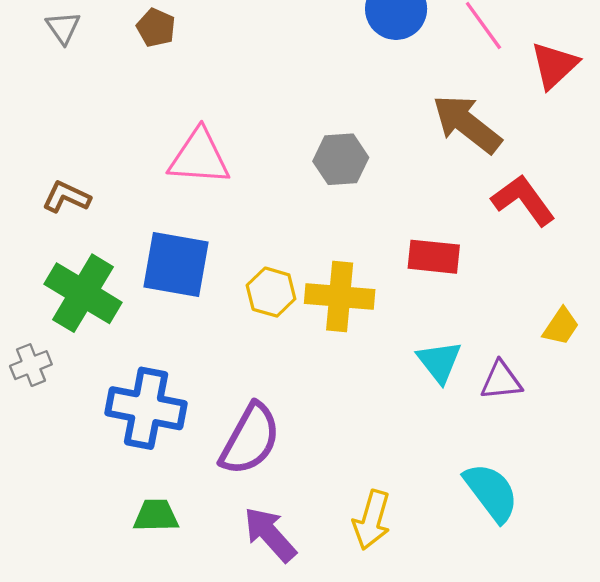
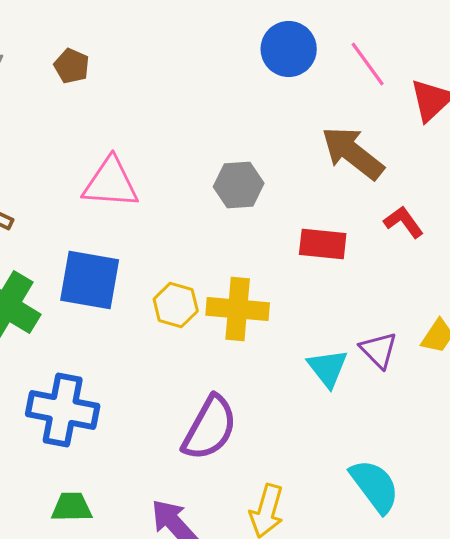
red L-shape: (523, 200) -> (404, 222), size x0.7
red rectangle: (434, 257) -> (323, 244), moved
purple triangle: (501, 381) -> (379, 350), moved, turned 51
purple semicircle: (250, 439) -> (210, 428), moved

